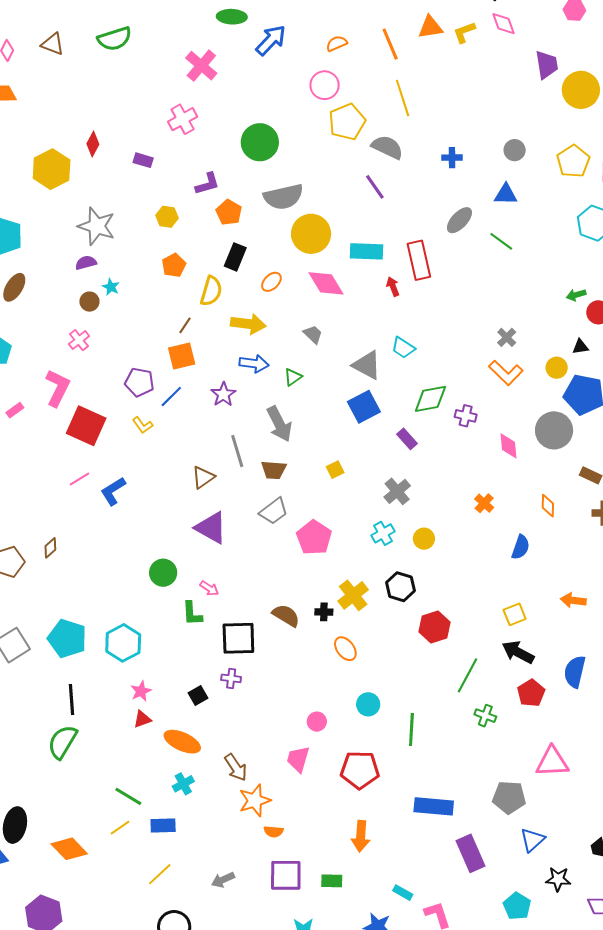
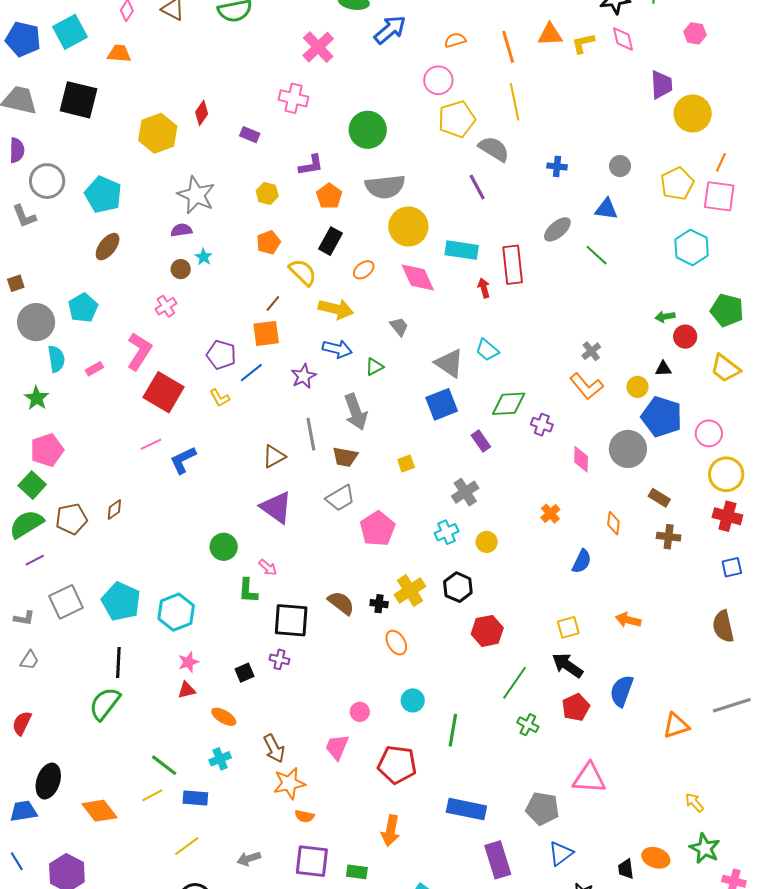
pink cross: (183, 119) -> (293, 98), turned 36
yellow semicircle: (211, 291) -> (303, 272), turned -68
orange ellipse: (182, 742) -> (224, 717), size x0.7

